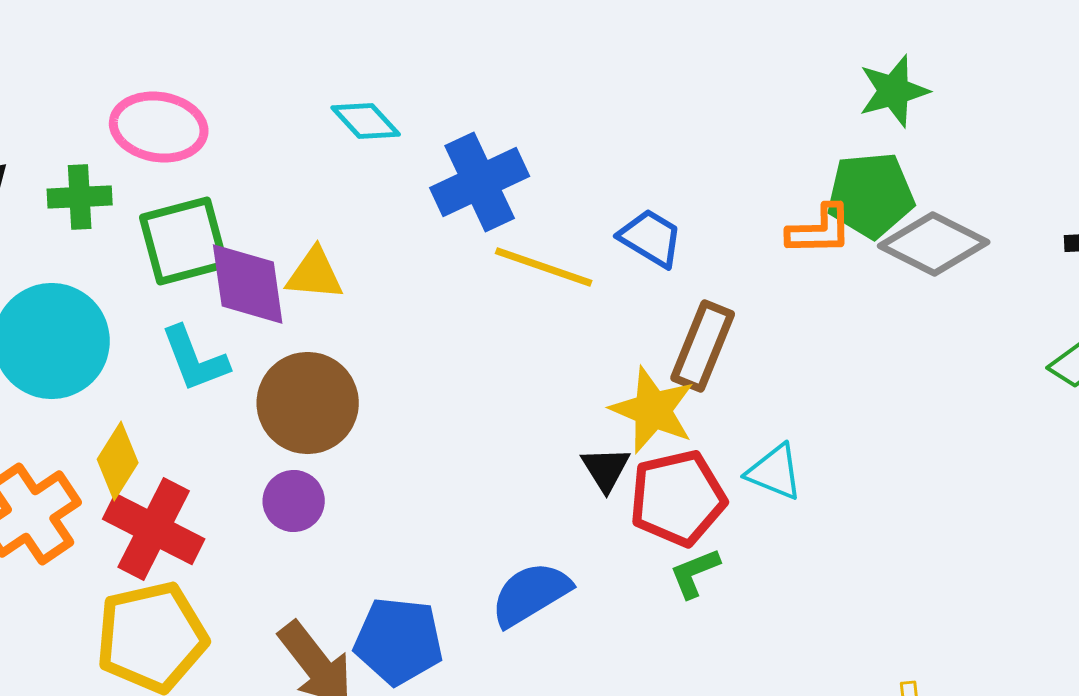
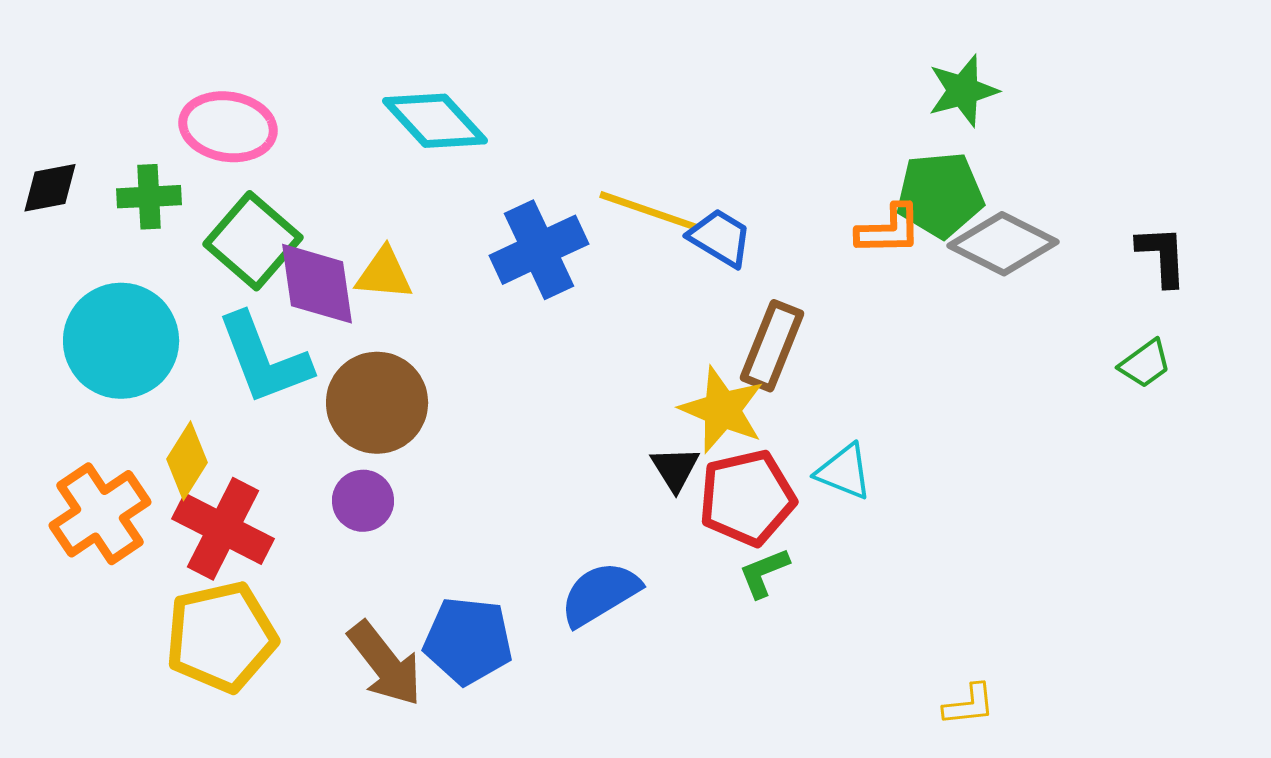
cyan diamond: (366, 121) -> (435, 121), size x1.5
blue cross: (480, 182) -> (539, 250), moved
green square: (184, 241) -> (253, 241), turned -34
yellow line: (544, 267) -> (648, 211), moved
cyan L-shape: (195, 359) -> (264, 359), size x1.4

